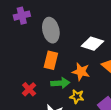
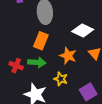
green arrow: (60, 83) -> (37, 62), moved
red cross: (29, 89) -> (16, 66), turned -32

